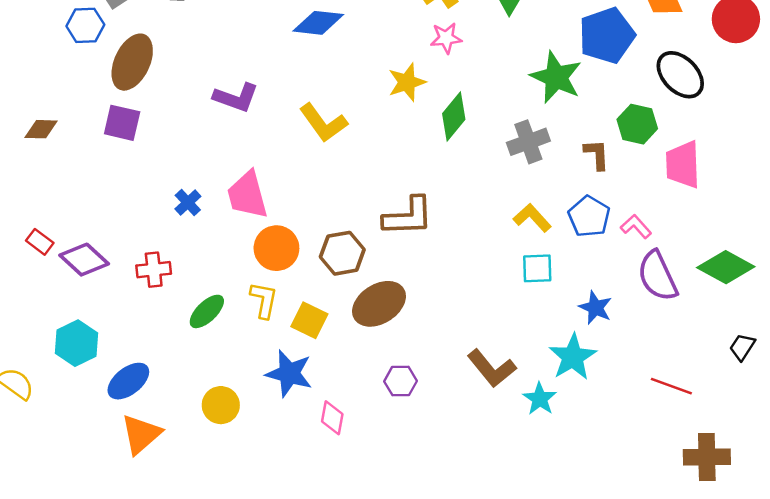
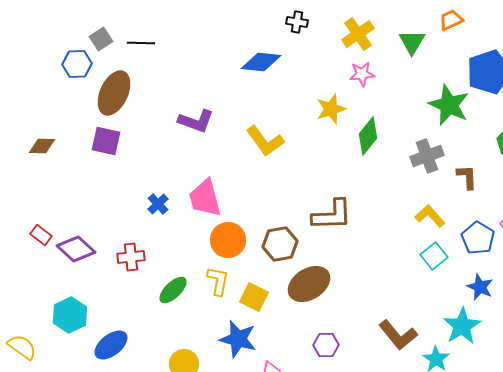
brown L-shape: (597, 154) -> (467, 177), moved
blue pentagon: (589, 216) -> (478, 238), moved
cyan square: (537, 268) -> (434, 256), turned -36

